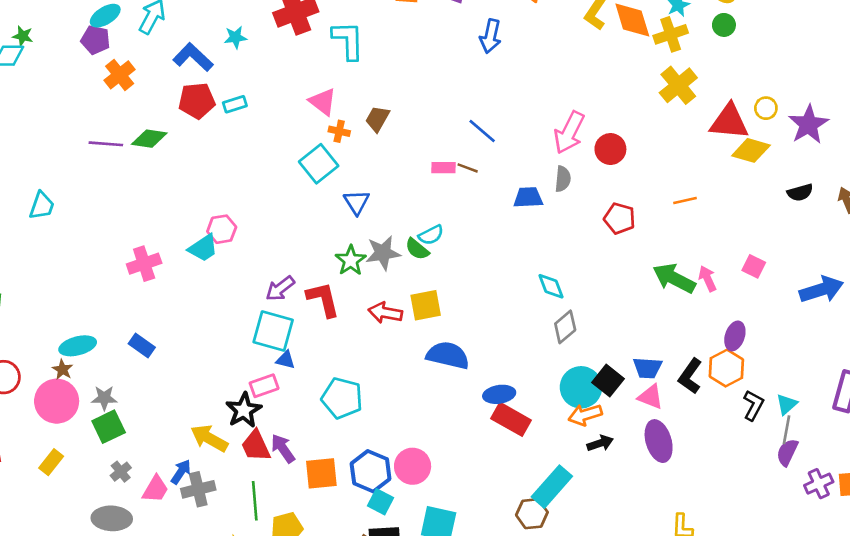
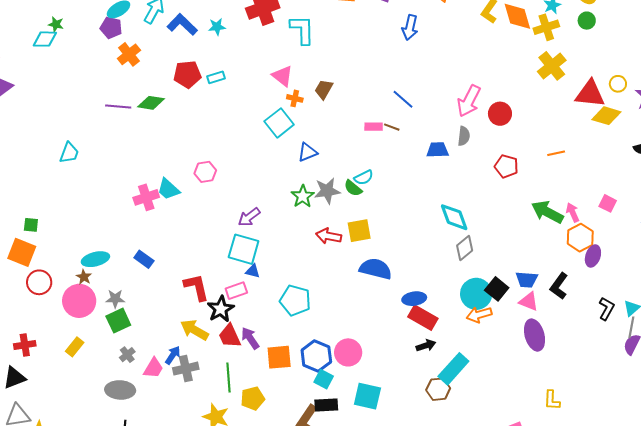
blue L-shape: (193, 57) -> (182, 25), moved
blue triangle: (357, 202) -> (307, 152), turned 40
cyan trapezoid: (203, 248) -> (168, 189), moved, turned 75
cyan diamond: (551, 286) -> (454, 217), size x1.4
red L-shape: (323, 299) -> (196, 287), moved
orange hexagon: (726, 368) -> (580, 238), moved
black arrow: (600, 443) -> (426, 345), moved

